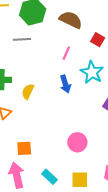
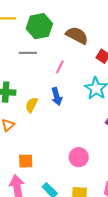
pink line: (66, 53) -> (60, 67), moved
blue arrow: (65, 84) -> (57, 97), moved

